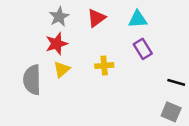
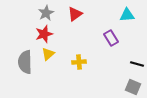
cyan triangle: (138, 19) -> (127, 15), moved
yellow cross: (104, 66) -> (79, 62), moved

